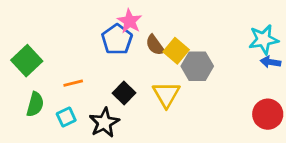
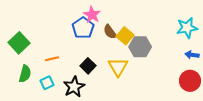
blue arrow: (271, 62) -> (192, 55), moved

